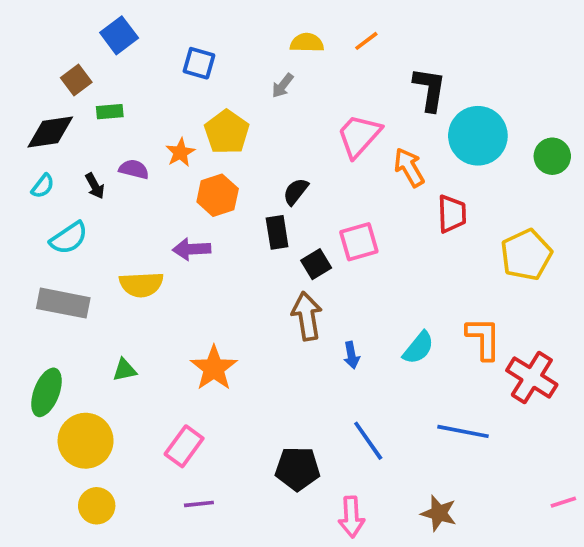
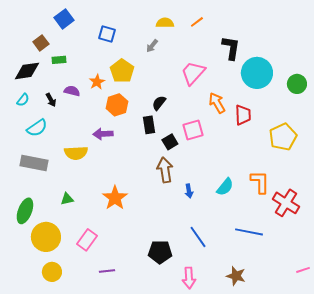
orange arrow: (409, 167) -> (217, 103), moved
pink rectangle: (184, 446) -> (87, 240), moved

